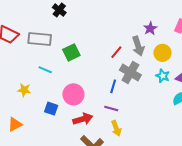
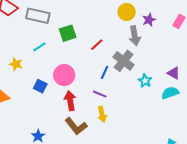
red line: (116, 52) -> (97, 45), moved
yellow circle: (162, 53) -> (127, 12), moved
cyan line: (45, 70) -> (39, 47), turned -64
cyan star: (163, 76) -> (145, 81), moved
red arrow: (83, 119) -> (70, 101), turned -90

